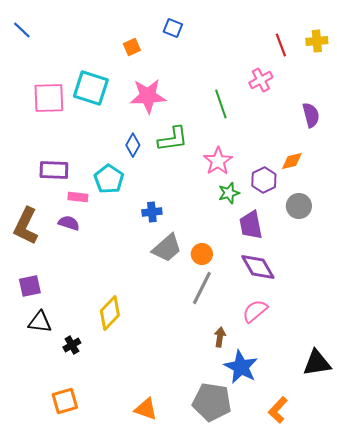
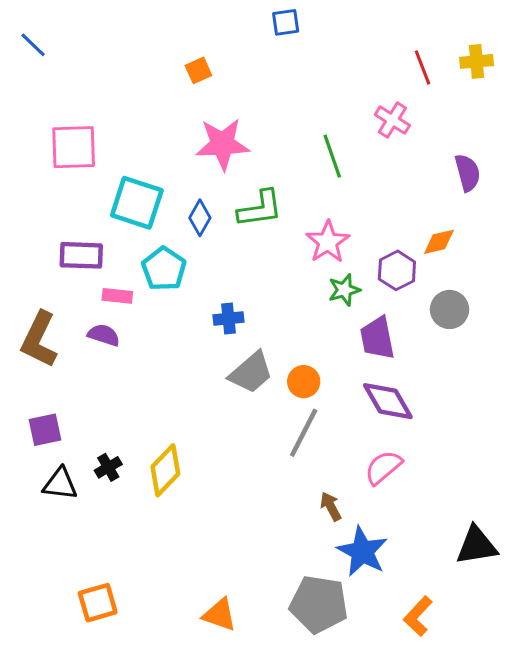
blue square: (173, 28) -> (286, 22), moved, turned -30
pink cross: (261, 80) -> (392, 120), turned -30
cyan square: (91, 88) -> (137, 203), moved
brown arrow: (220, 337) -> (331, 506), turned -36
black cross: (72, 345) -> (108, 467), moved

